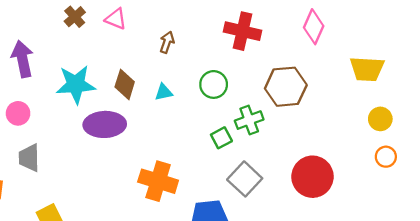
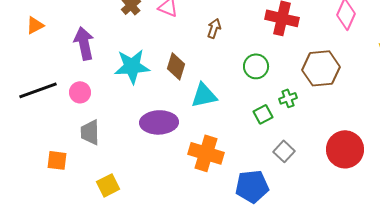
cyan triangle: (164, 92) -> (204, 95), moved, size x1.6
green cross: (249, 120) -> (288, 98), size x0.7
purple ellipse: (105, 124) -> (159, 122), moved
gray square: (245, 179) -> (284, 151), size x0.7

